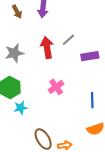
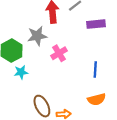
gray star: (14, 53) -> (37, 36), moved

